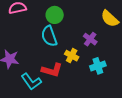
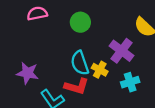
cyan semicircle: (49, 36) -> (80, 63), moved
purple cross: (90, 39) -> (122, 51), size x1.5

